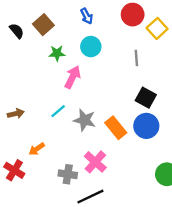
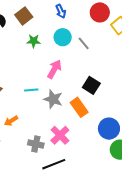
gray line: (136, 58) -> (84, 43), moved, turned -40
pink arrow: (73, 77) -> (54, 69), moved
black square: (146, 98) -> (91, 85), moved
cyan line: (58, 111) -> (31, 90), turned 32
blue circle: (146, 126) -> (109, 129), moved

